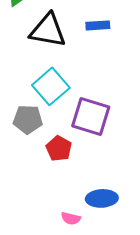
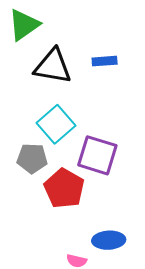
red pentagon: (59, 148) -> (64, 188), size x1.5

